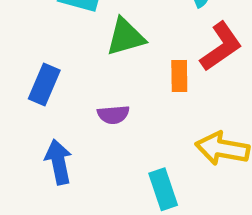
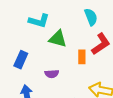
green triangle: (126, 37) -> (58, 39), turned 30

